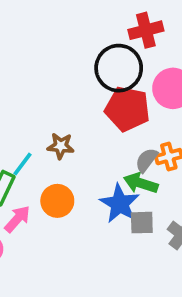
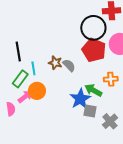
gray semicircle: (146, 160) -> (69, 65), moved, turned 88
cyan line: (22, 164) -> (33, 68), turned -56
orange circle: (57, 201) -> (37, 91), moved

